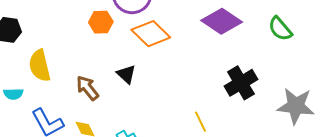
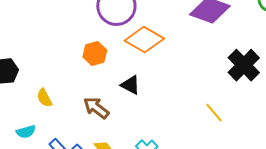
orange hexagon: (101, 22) -> (95, 53), moved
yellow semicircle: (40, 66) -> (44, 98), size x0.6

